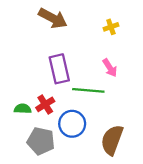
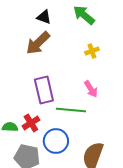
brown arrow: (53, 18) -> (38, 43), turned 108

